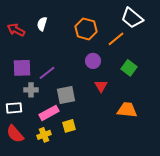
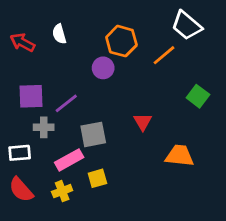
white semicircle: (42, 24) -> (59, 34), turned -32
purple circle: (93, 61) -> (103, 68), moved
green square: (129, 68) -> (198, 96), moved

